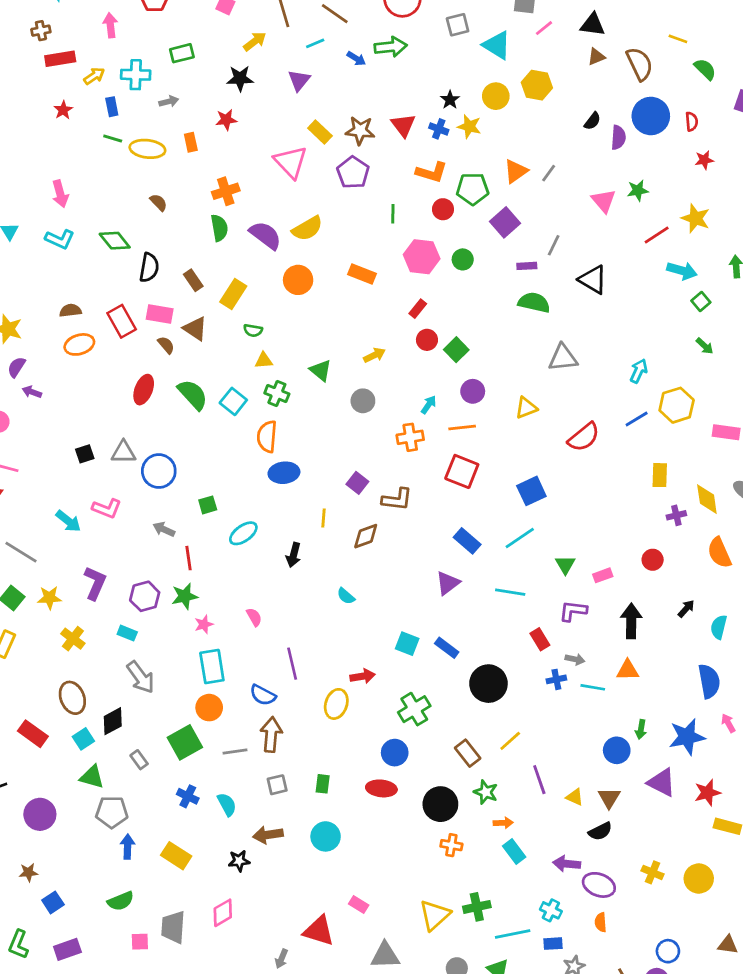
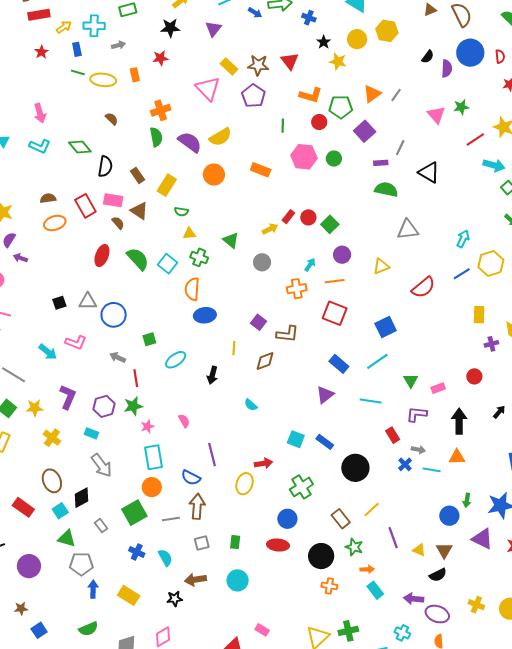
blue cross: (439, 129) -> (309, 18), moved
red rectangle: (418, 309) -> (288, 217), moved
blue cross: (556, 679) -> (405, 464), turned -32

